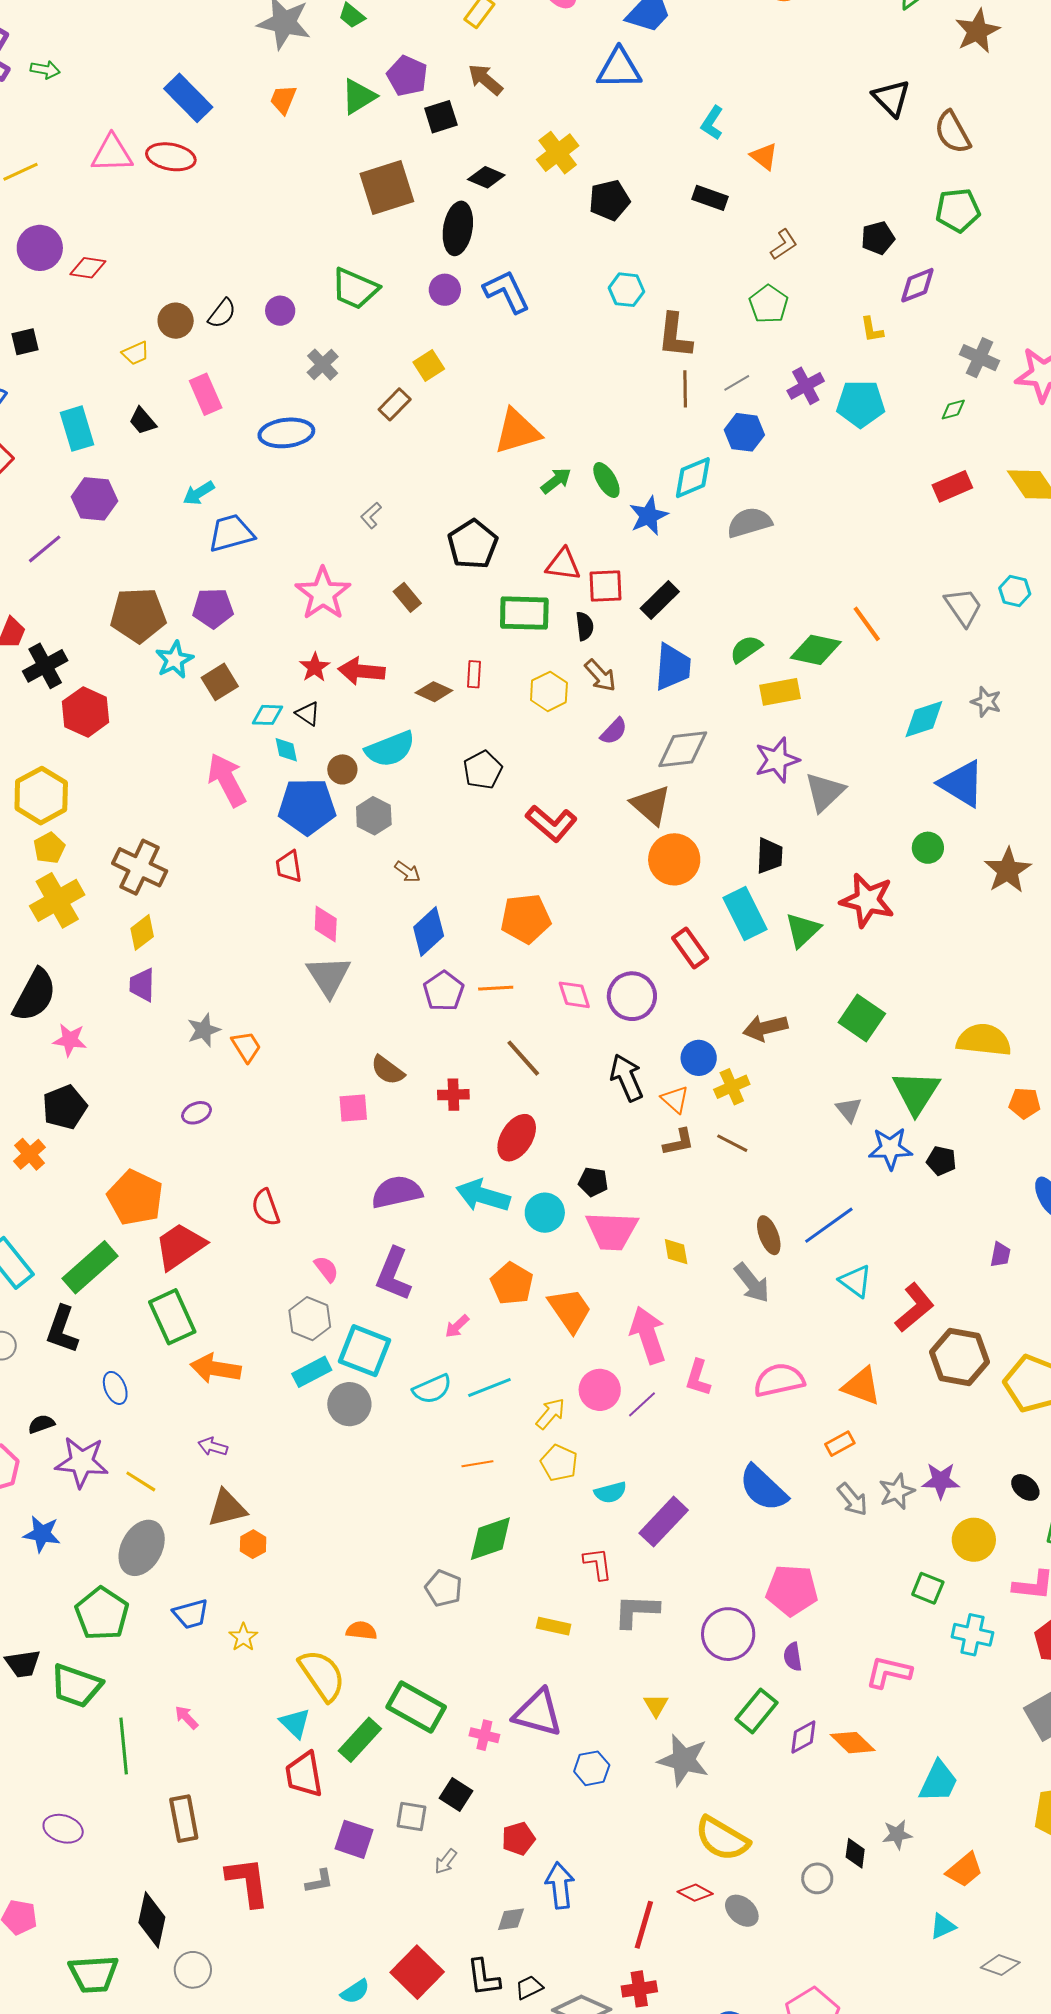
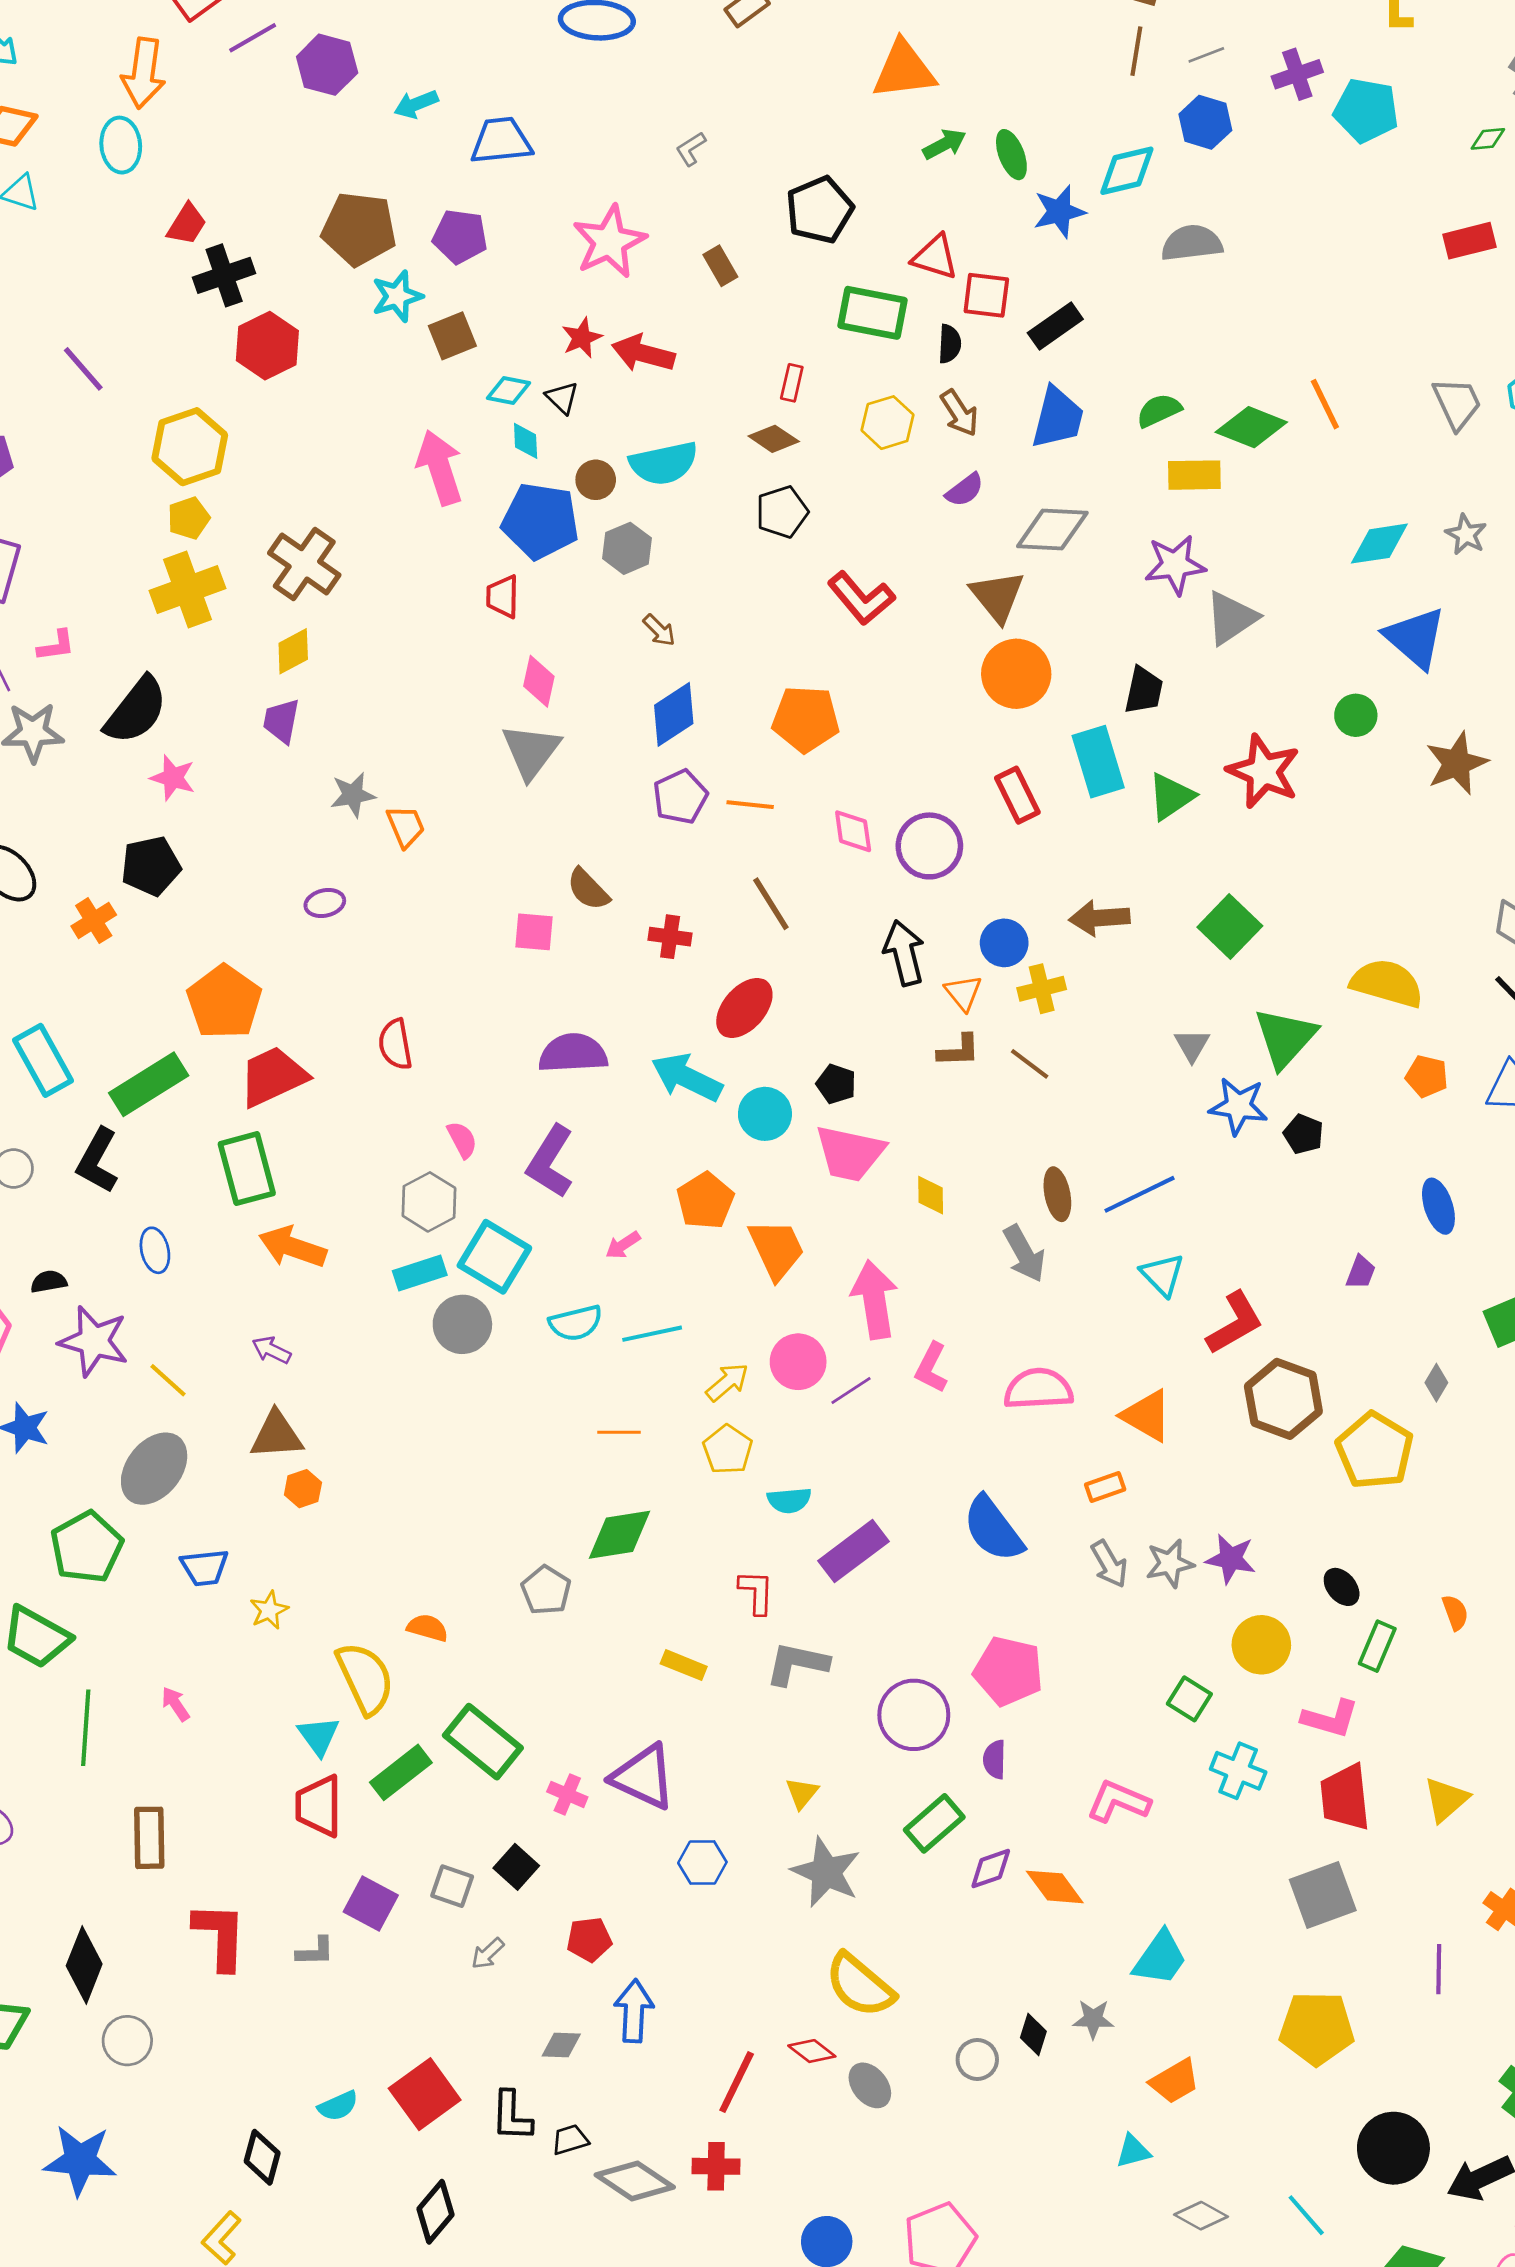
cyan arrow: (199, 493) -> (416, 104), moved
purple line: (45, 549) -> (253, 38), moved
brown diamond: (434, 692) -> (774, 439), moved

